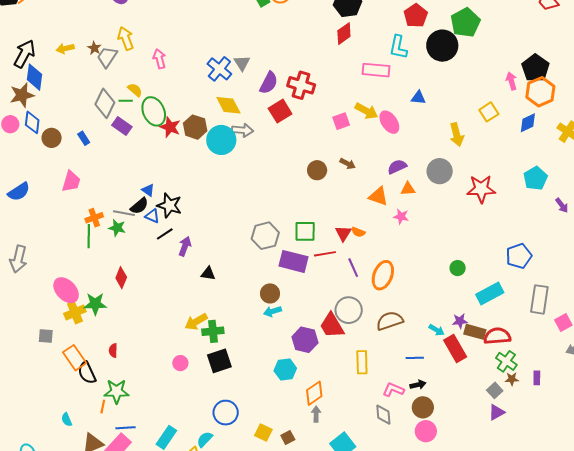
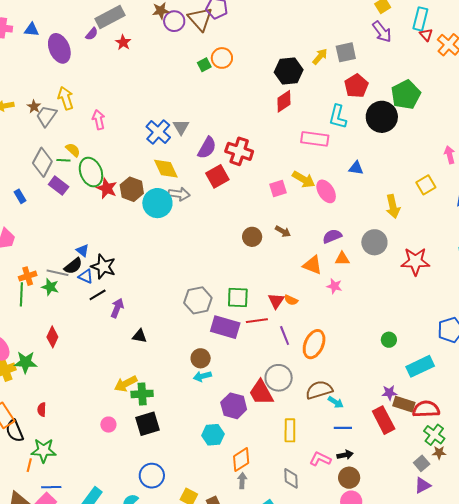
cyan arrow: (437, 330) -> (336, 402), moved
gray diamond: (383, 415) -> (291, 478), moved

